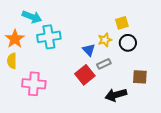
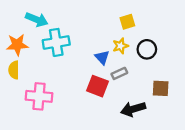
yellow square: (122, 23) -> (127, 22), moved
orange star: (15, 39) -> (17, 45), turned 30
red square: (85, 75) -> (98, 86), turned -30

